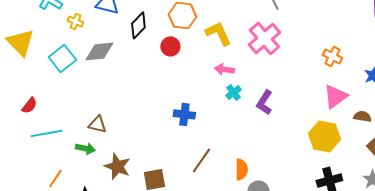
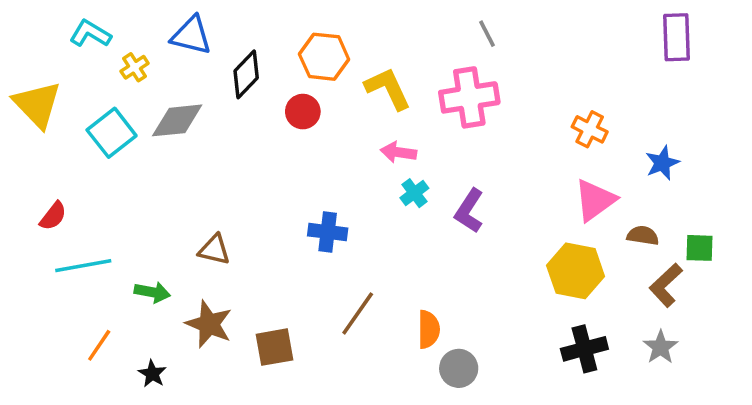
yellow cross: (75, 21) -> (135, 67), turned 35
pink cross: (264, 38) -> (469, 97), turned 32
brown triangle: (97, 124) -> (214, 250), moved

